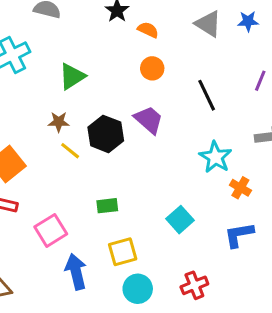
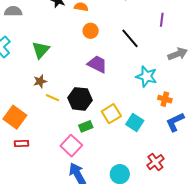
black hexagon: (106, 134) -> (80, 99), moved
orange cross: (240, 188) -> (165, 99), moved
pink square: (51, 230) -> (71, 146), moved
yellow square: (123, 252) -> (111, 114), moved

